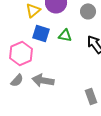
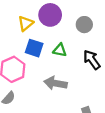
gray arrow: (43, 80) -> (55, 83), moved

